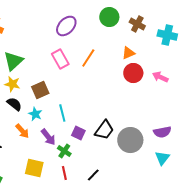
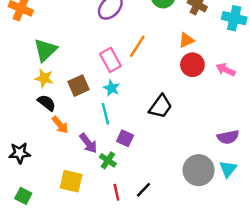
pink rectangle: (60, 59) -> (110, 60), moved
cyan star: (35, 114) -> (112, 88), moved
black trapezoid: (104, 130) -> (161, 106), moved
orange arrow: (22, 131) -> (60, 125), moved
gray circle: (130, 140) -> (199, 170), moved
red line: (64, 173) -> (116, 192), moved

